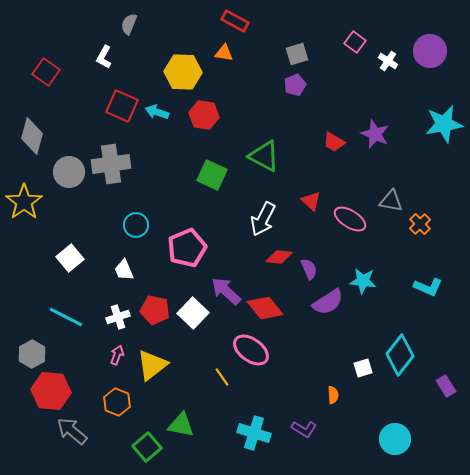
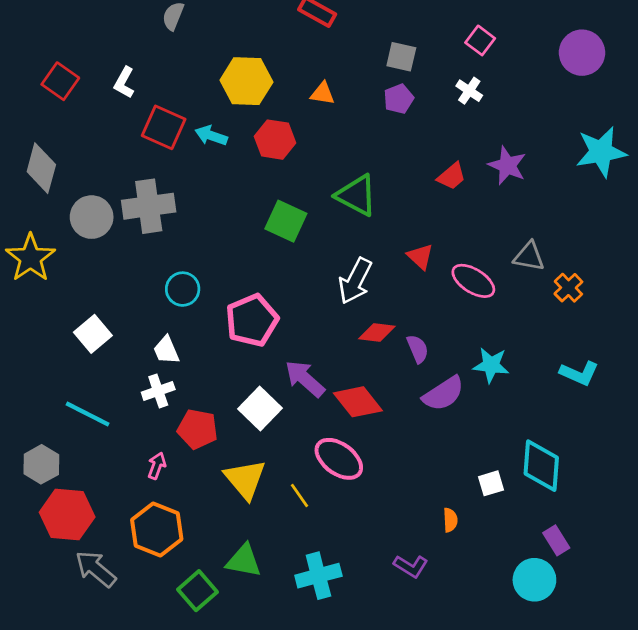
orange triangle: (224, 53) -> (323, 93), moved
gray square: (297, 54) -> (401, 57), turned 30
white L-shape: (104, 57) -> (124, 83), moved
white cross: (388, 61) -> (469, 91), moved
red trapezoid: (334, 142) -> (452, 176), turned -70
red pentagon: (155, 310) -> (198, 429), moved
white cross: (118, 317) -> (158, 391), moved
cyan diamond: (400, 355) -> (541, 466), turned -33
yellow triangle: (152, 365) -> (245, 479), moved, turned -32
purple rectangle: (446, 386) -> (556, 540), moved
orange hexagon: (117, 402) -> (157, 529), size x1.4
cyan cross: (254, 433) -> (318, 576), moved, turned -32

